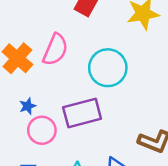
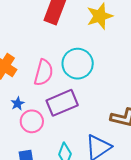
pink semicircle: (55, 50) -> (44, 73), moved

